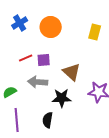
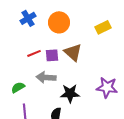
yellow rectangle: (95, 32) -> (103, 27), turned 49
brown triangle: (72, 72) -> (73, 52), moved

